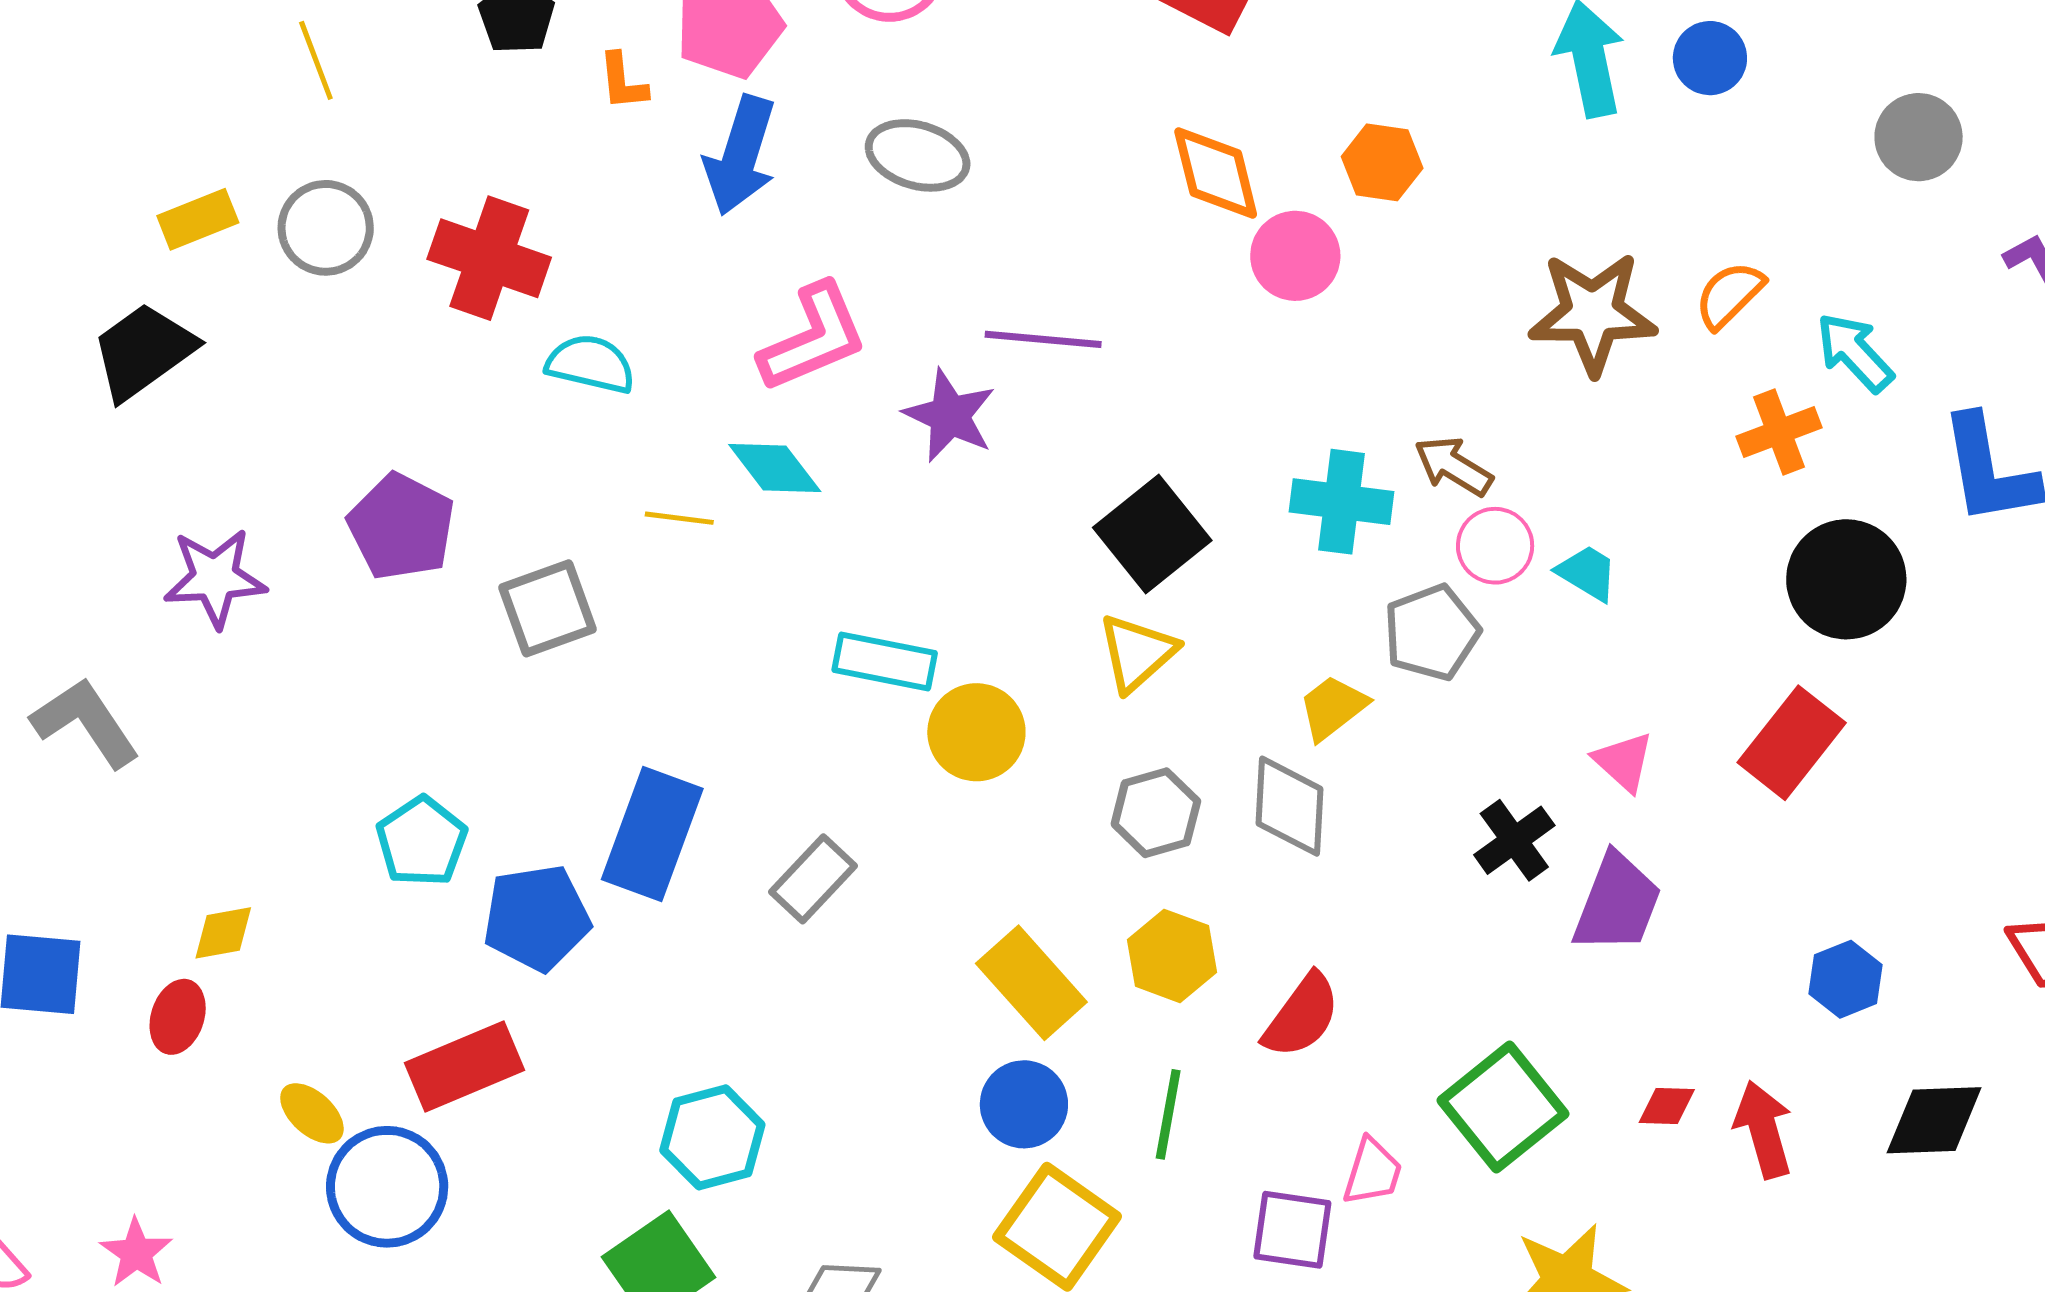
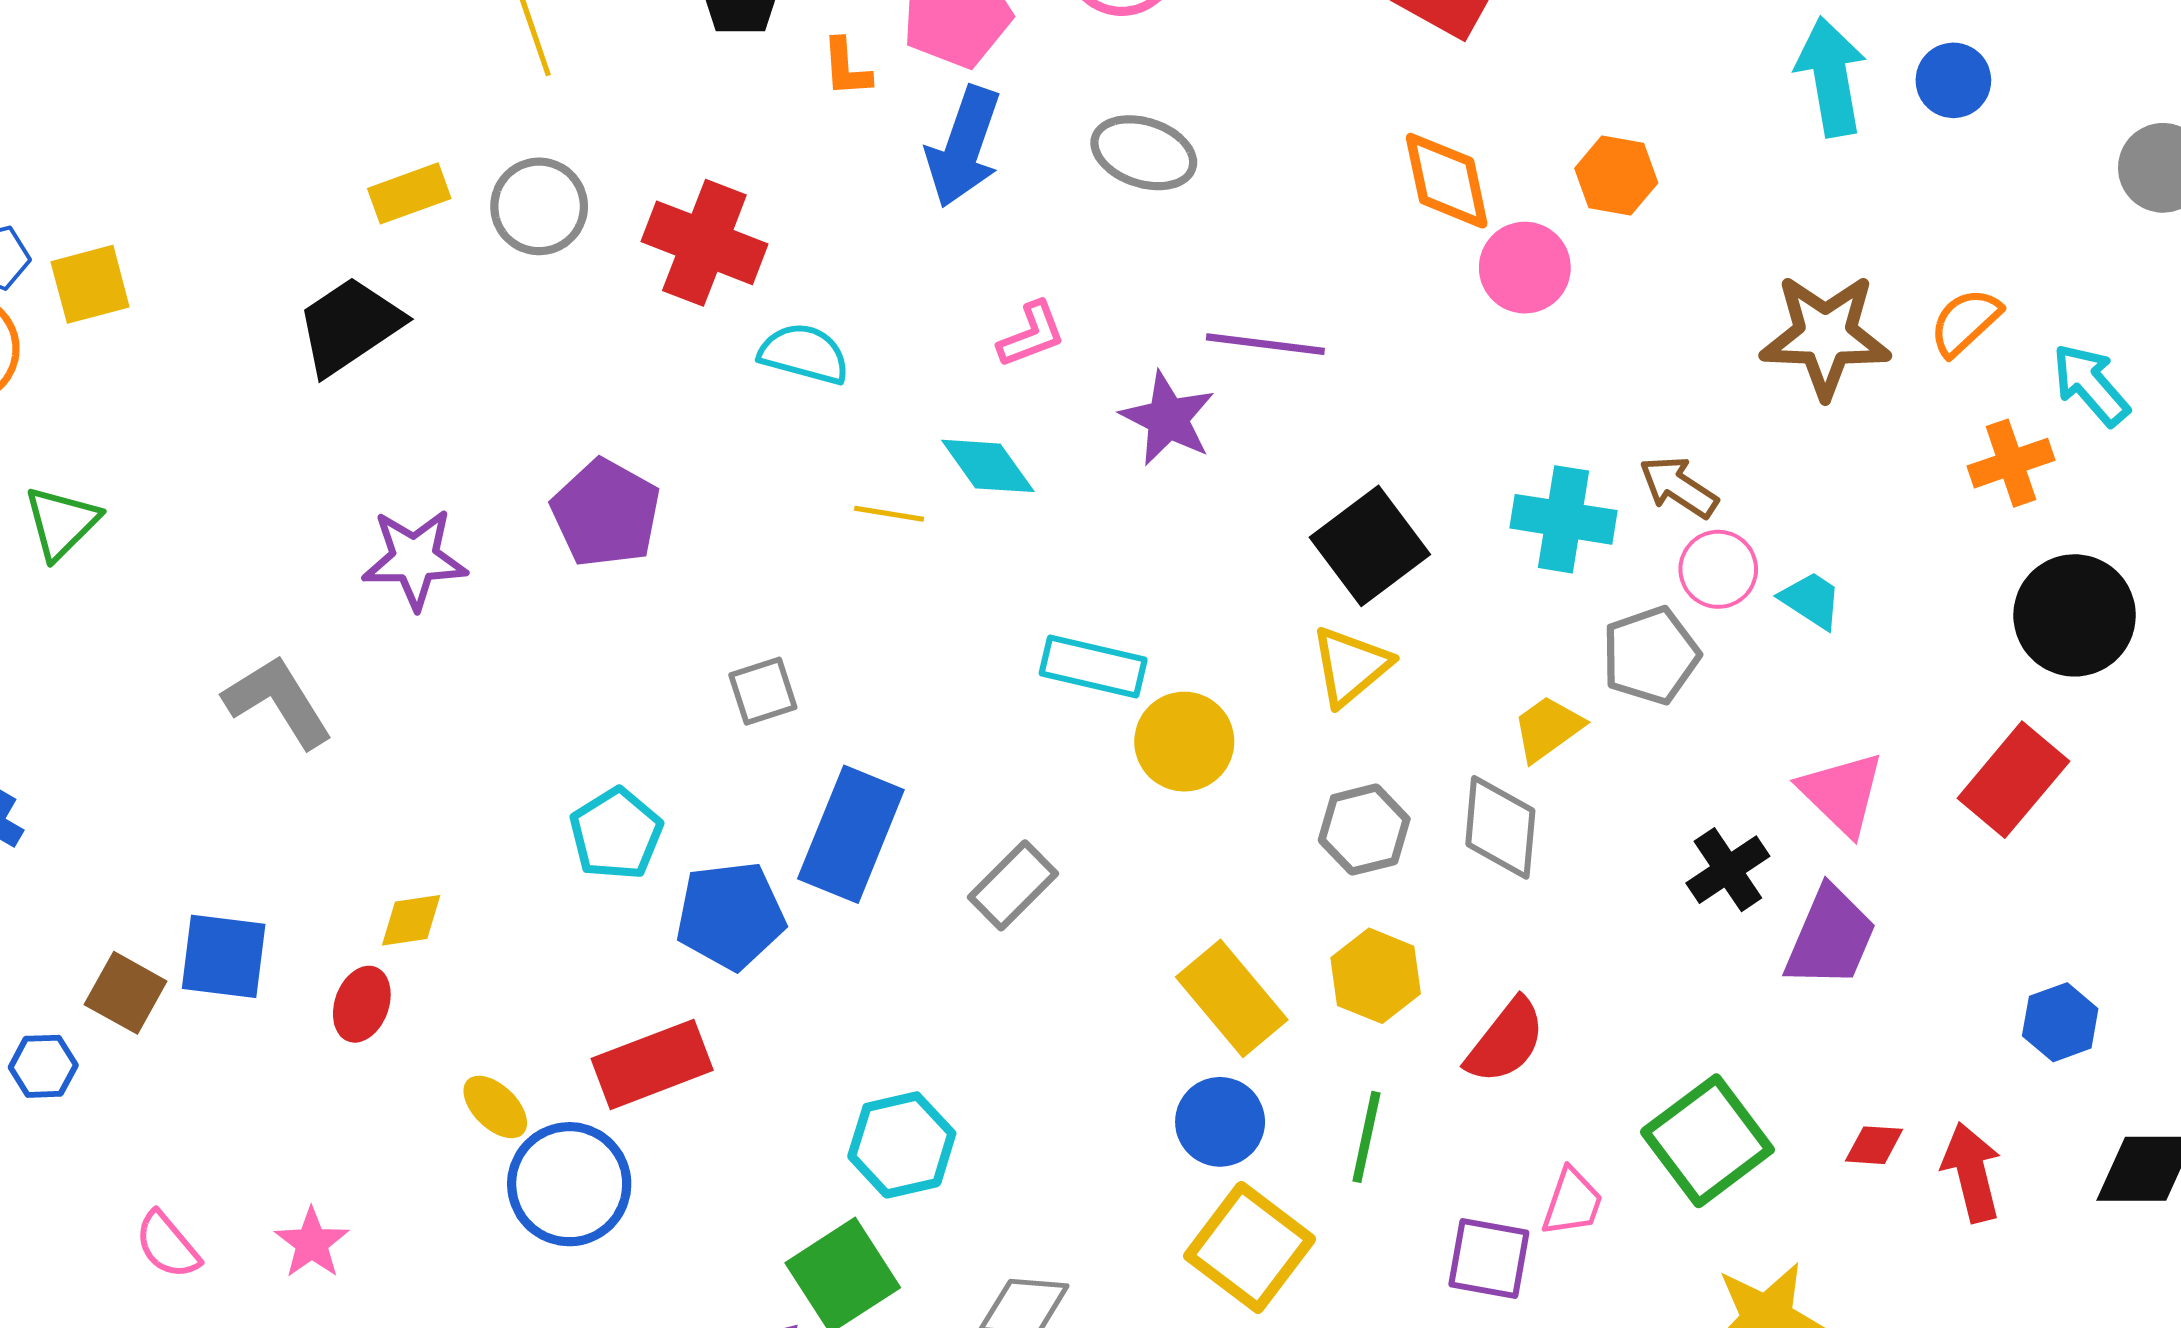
pink L-shape: (813, 338) -> (1031, 334), size x0.6
gray square: (547, 608) -> (763, 691), moved, size x0.7
pink triangle: (1624, 762) -> (1842, 793), size x1.4

